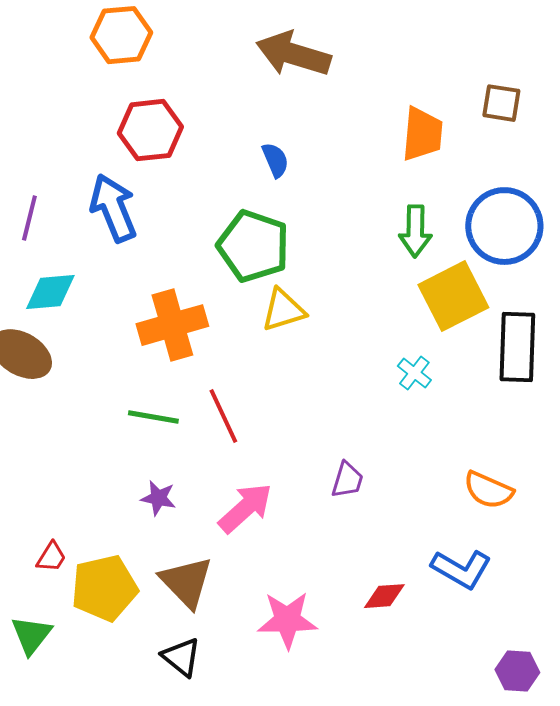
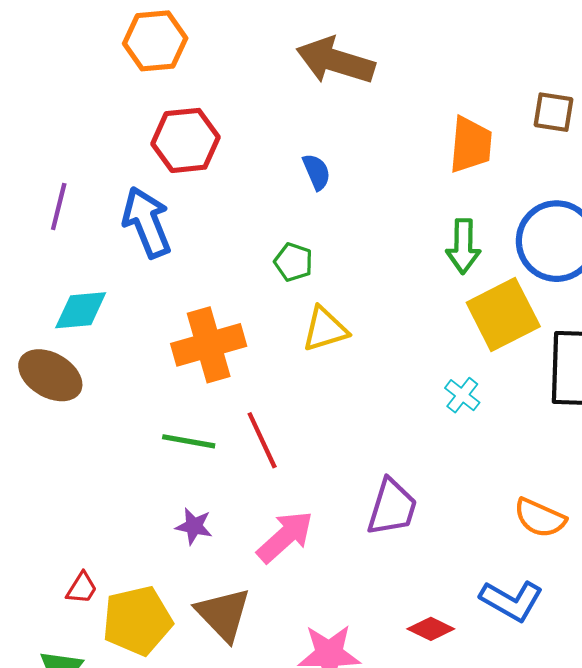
purple line: (29, 218) -> (59, 206), moved
green pentagon: (253, 246) -> (293, 262), size x0.5
purple trapezoid: (347, 480) -> (392, 507), size x1.5
red diamond: (384, 596) -> (431, 629), turned 30

